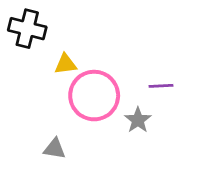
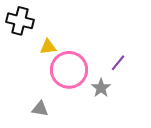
purple line: (161, 86) -> (118, 63), turned -48

